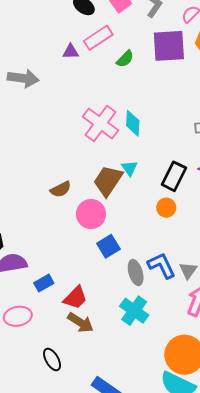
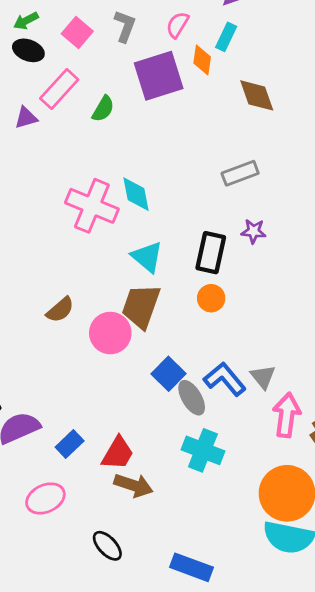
cyan triangle: (130, 168) -> (147, 257), size x1.4
brown trapezoid: (108, 181) -> (141, 306), moved
blue square: (108, 246) -> (168, 374), moved

